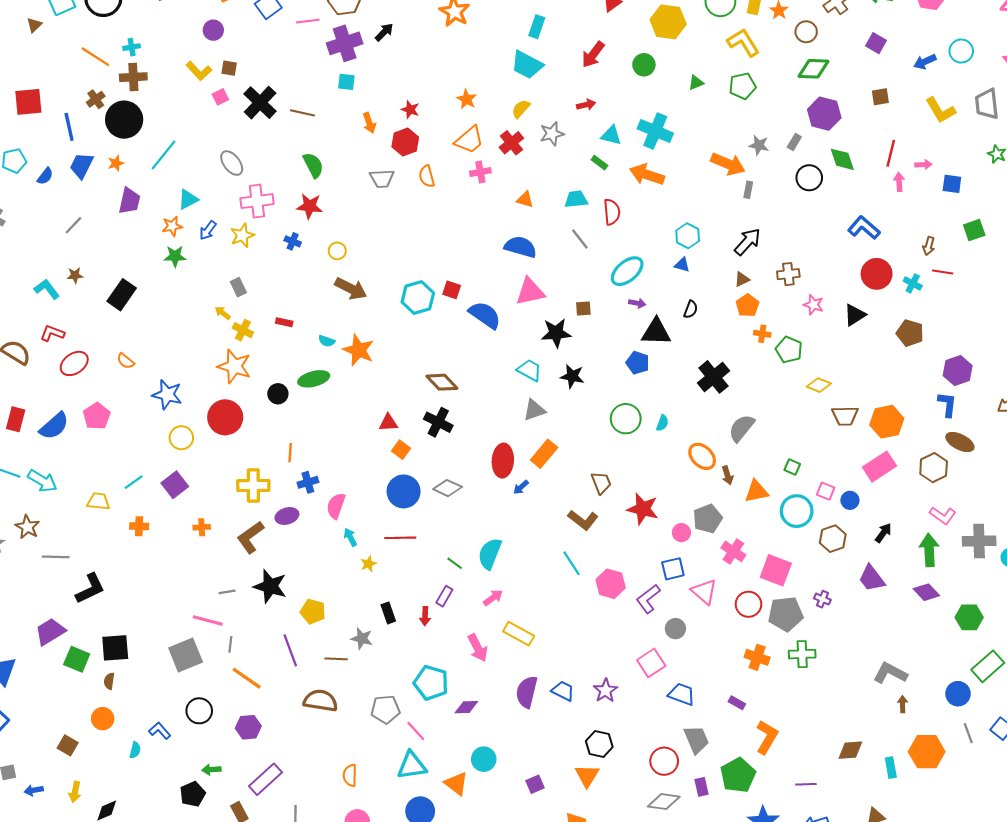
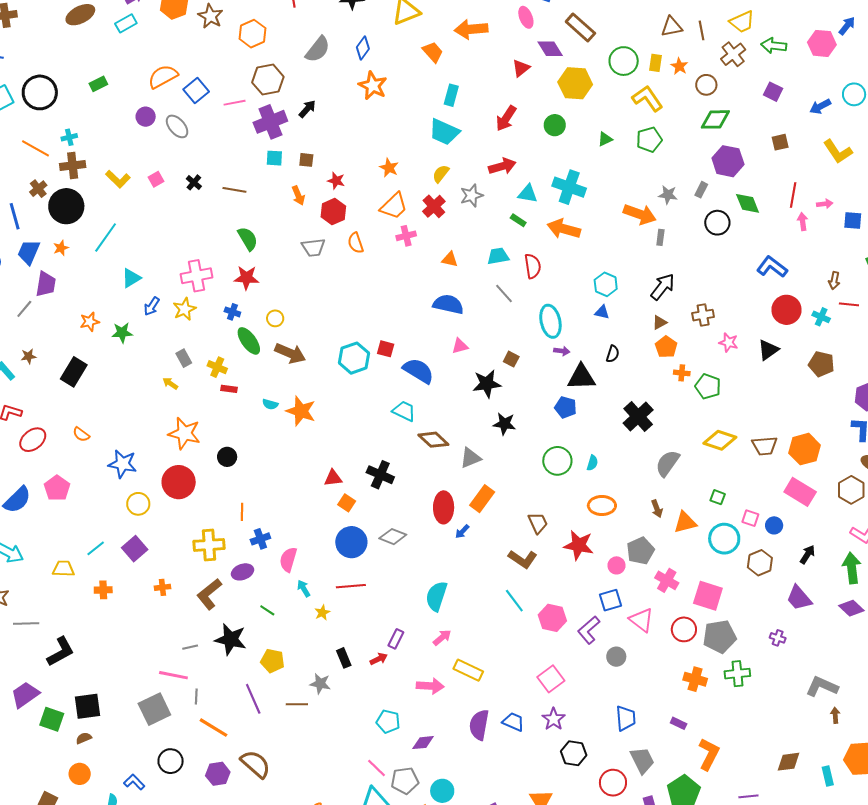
brown square: (229, 68) -> (306, 160), moved
yellow L-shape: (199, 71) -> (118, 179), moved
black cross: (260, 103) -> (194, 182), size x0.5
red arrow: (586, 105) -> (502, 166), size x1.5
gray ellipse: (232, 163) -> (177, 126), moved
purple trapezoid: (129, 201) -> (46, 284), moved
orange star: (172, 226) -> (90, 322), moved
cyan ellipse: (627, 271) -> (550, 321), turned -60
pink triangle: (530, 292) -> (460, 346), size x0.6
brown square: (583, 308) -> (511, 359), turned 35
yellow cross: (243, 330) -> (217, 367), moved
cyan trapezoid: (529, 370) -> (404, 411), moved
green ellipse: (314, 379) -> (249, 341), moved, turned 72
brown diamond: (442, 382) -> (433, 440), moved
yellow diamond: (819, 385) -> (720, 440), moved, size x1.4
orange ellipse: (702, 456) -> (602, 506), moved, turned -40
pink rectangle: (879, 467) -> (800, 492), turned 68
green line: (455, 563) -> (267, 610), moved
purple cross: (822, 599) -> (778, 638), moved
red arrow: (425, 616) -> (379, 659), turned -114
pink arrow: (478, 648) -> (430, 686), turned -56
pink square: (651, 663) -> (551, 679), moved
brown semicircle: (109, 681) -> (84, 738), turned 63
cyan pentagon: (431, 683) -> (388, 722), size x0.7
blue trapezoid: (682, 694) -> (626, 718), turned 68
brown semicircle: (321, 701) -> (255, 764), moved, turned 36
gray pentagon: (385, 709) -> (405, 781), moved
black hexagon: (599, 744) -> (574, 753), moved

